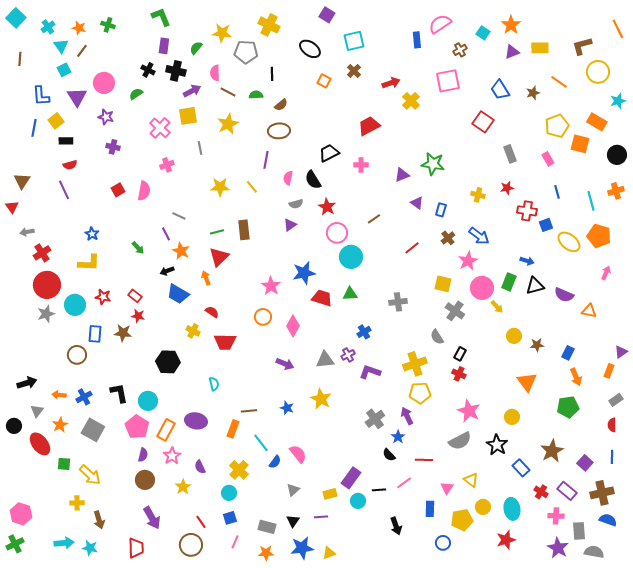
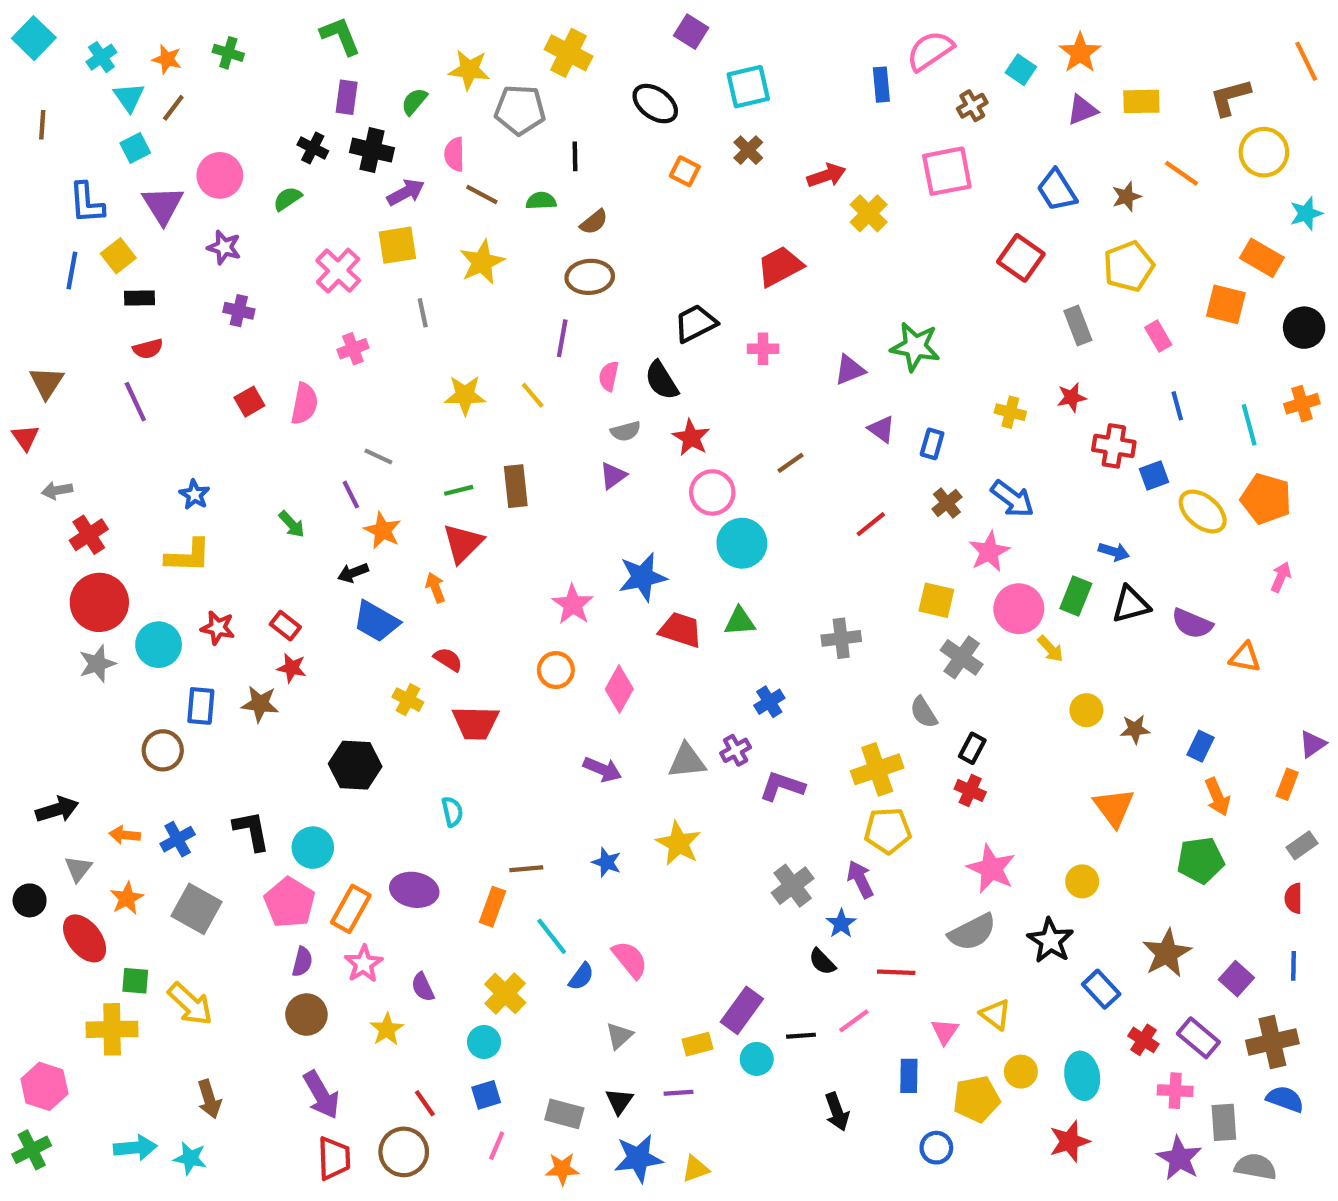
yellow pentagon: (557, 126) -> (1129, 266), moved
yellow cross: (77, 503) -> (112, 1029), moved, size x1.6
red trapezoid: (136, 548) -> (334, 1158), moved

